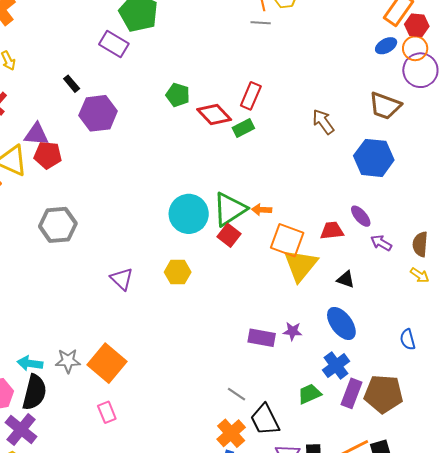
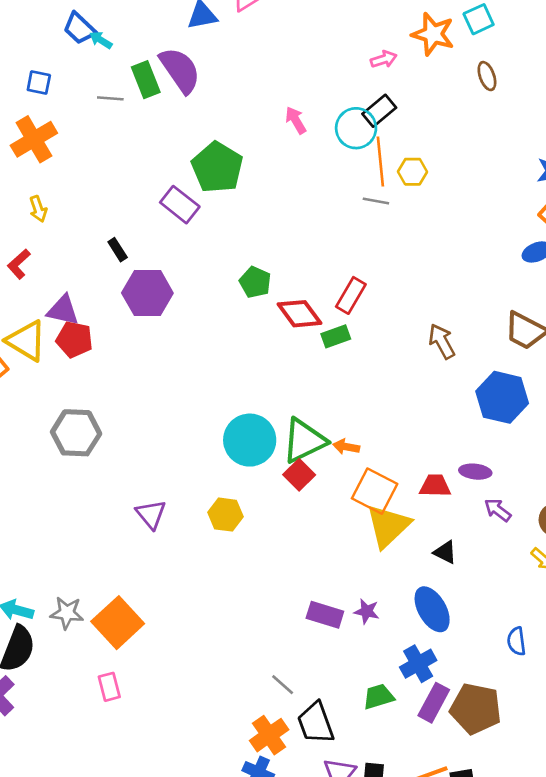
purple ellipse: (361, 216) -> (475, 472), turned -50

